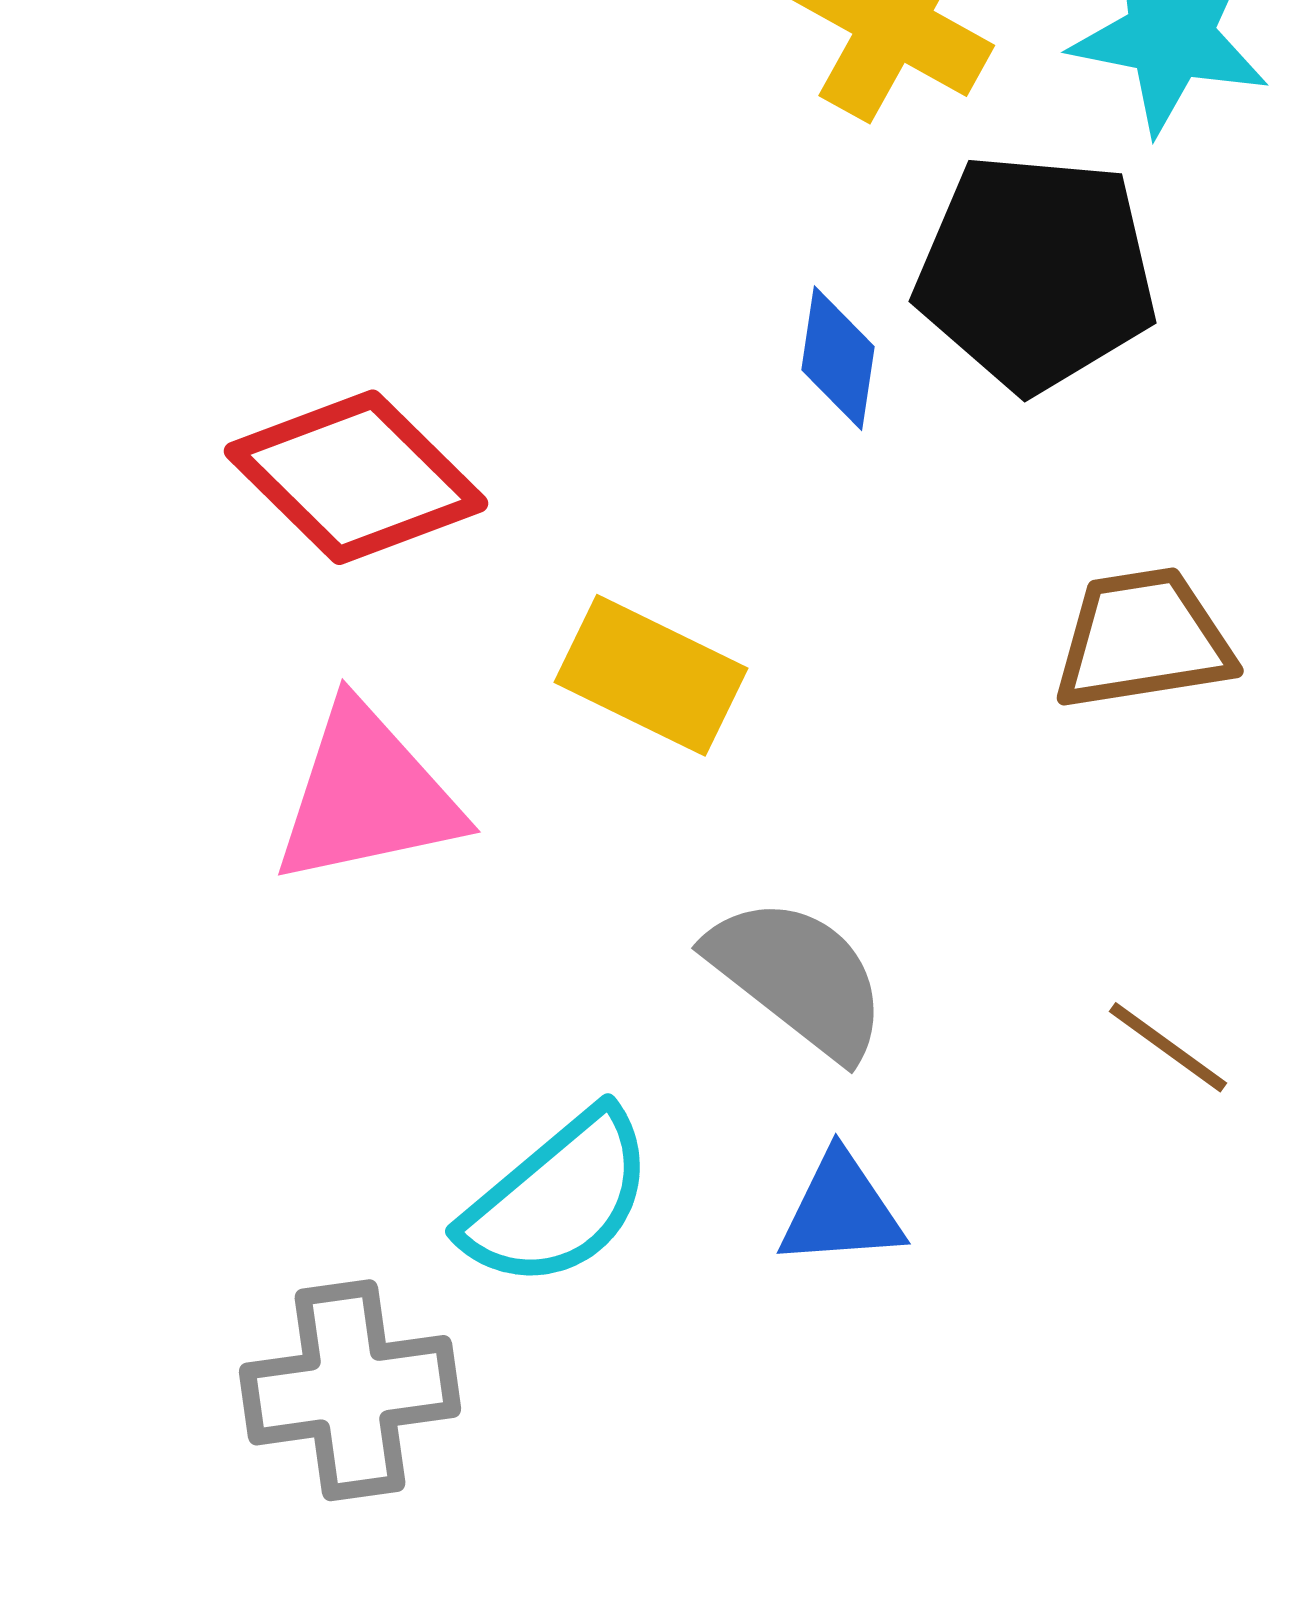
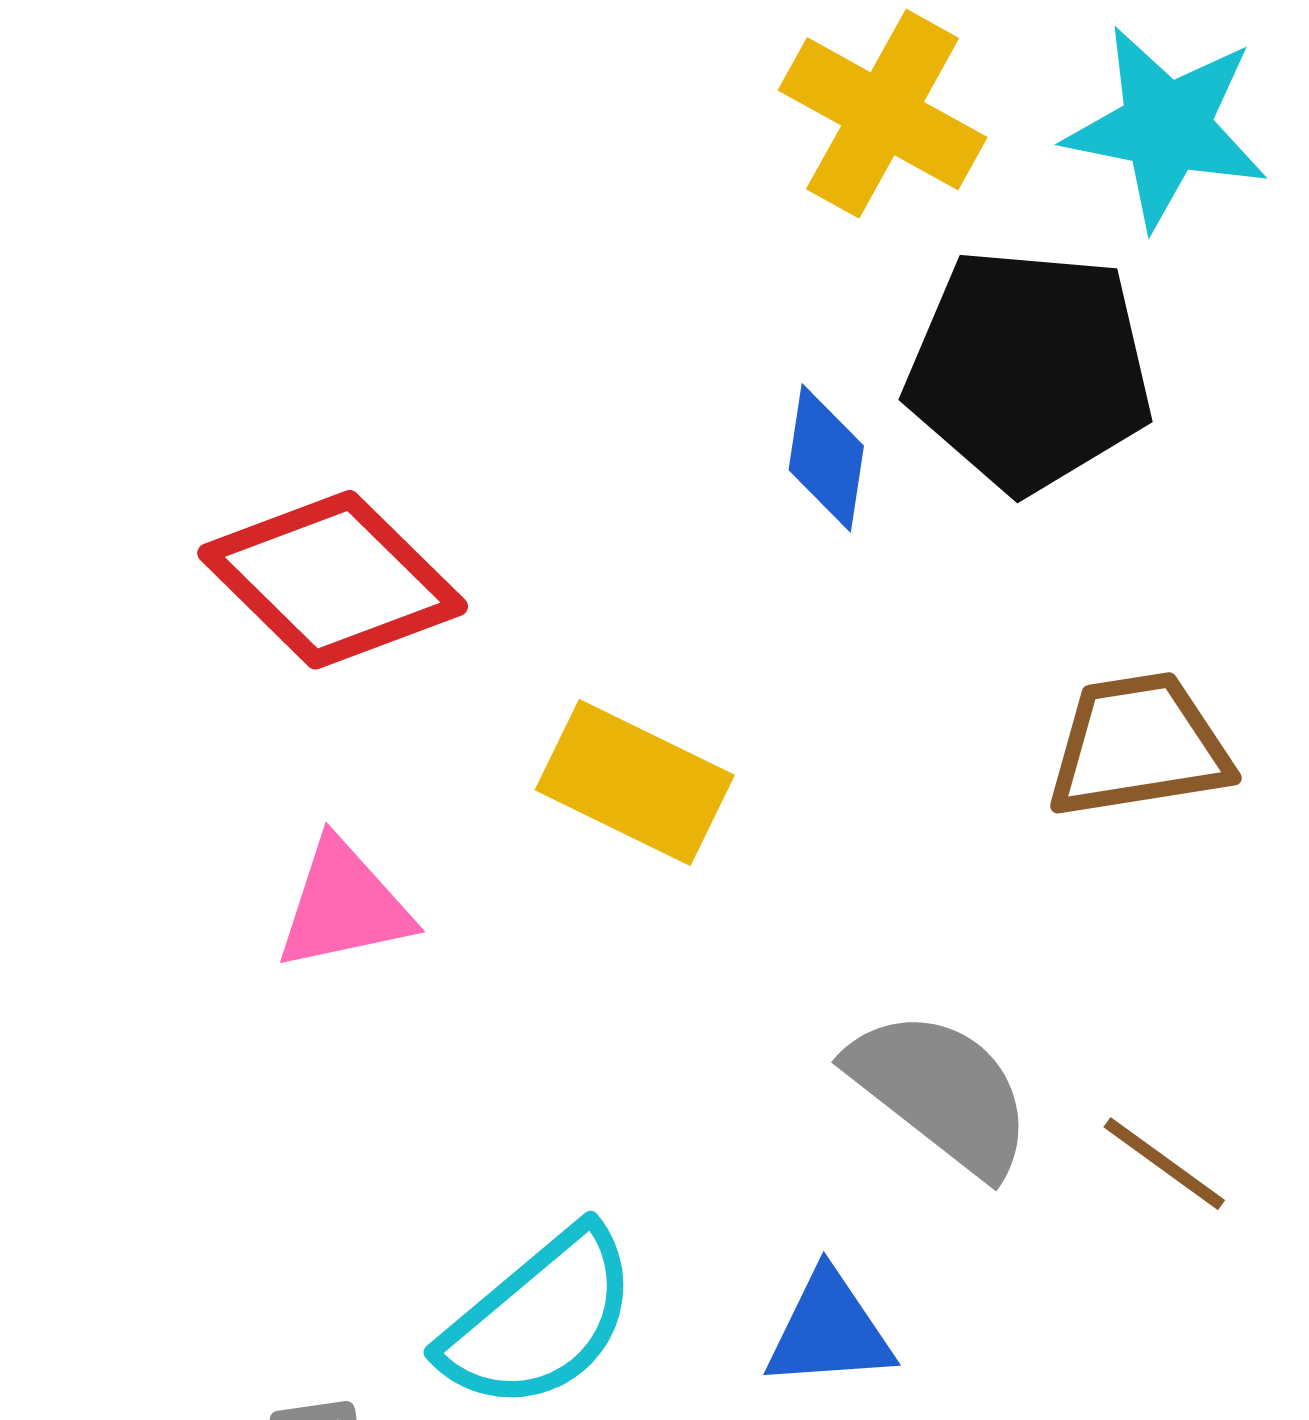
pink triangle: (367, 795) -> (344, 905), size x0.7
gray semicircle: (798, 977) -> (941, 1092), moved

